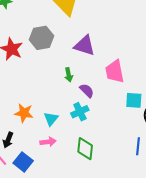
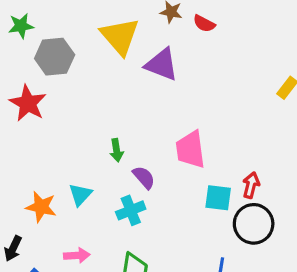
gray hexagon: (42, 38) -> (55, 57), moved
purple triangle: (85, 46) -> (162, 64), moved
cyan triangle: (51, 119) -> (80, 195), moved

